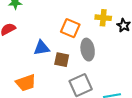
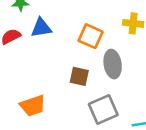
blue triangle: (42, 48) -> (41, 28), moved

